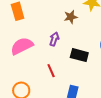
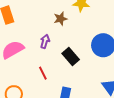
black rectangle: (79, 55) -> (71, 57), turned 36

